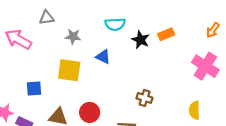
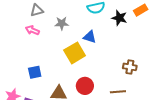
pink arrow: (18, 39) -> (32, 30), moved, size x0.6
yellow square: (69, 70) -> (75, 53), moved, turned -30

